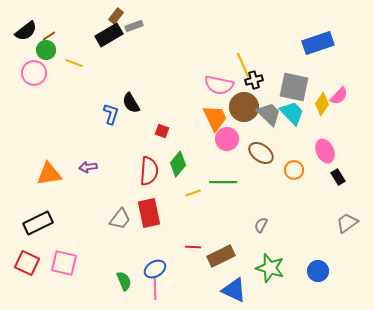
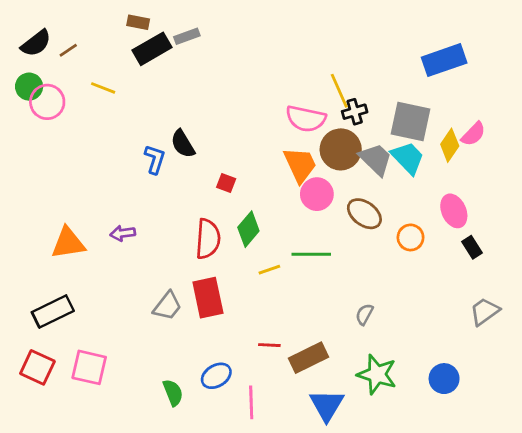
brown rectangle: (116, 16) -> (138, 22), moved, turned 63
green circle: (46, 50) -> (29, 87), moved
pink line: (155, 288) -> (251, 402), moved
blue triangle: (234, 290) -> (327, 405), turned 36

